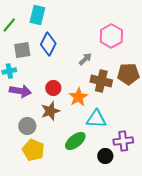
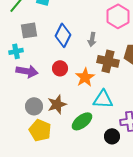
blue diamond: (48, 44) -> (63, 35), moved
gray arrow: (85, 59) -> (92, 39), turned 144
brown star: (50, 111) -> (57, 104), moved

